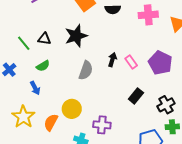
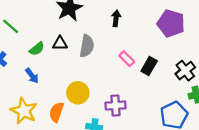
black triangle: (44, 39) -> (60, 43), moved
black arrow: (112, 60) -> (116, 18), moved
pink rectangle: (131, 62) -> (127, 59), moved

